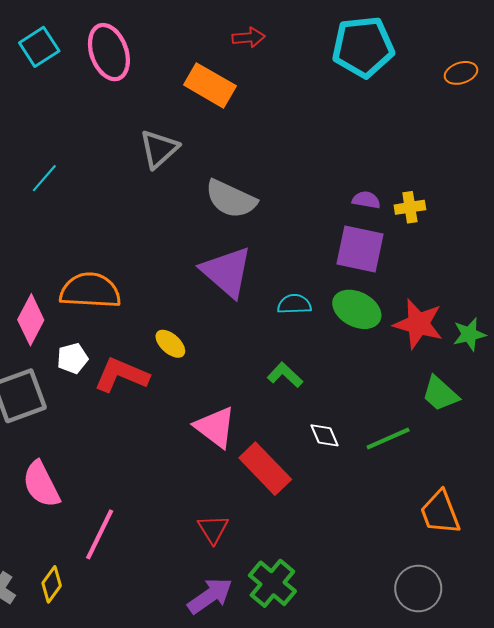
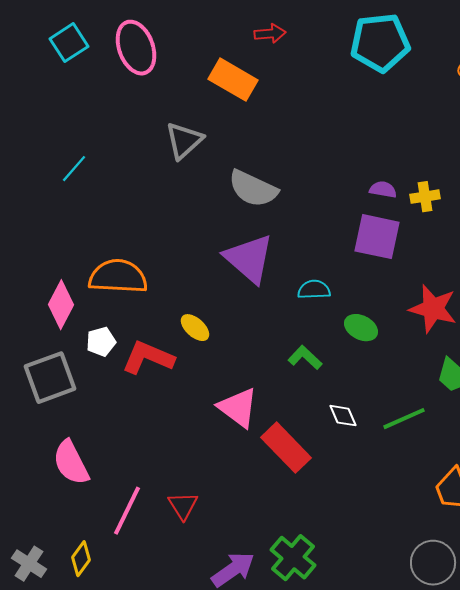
green ellipse: (357, 309) -> (361, 328), moved, size x0.7
red triangle: (213, 529) -> (183, 506), moved

